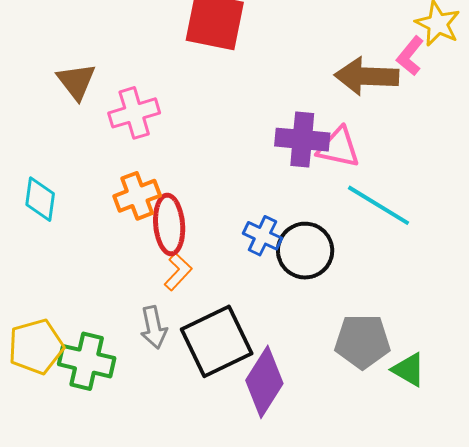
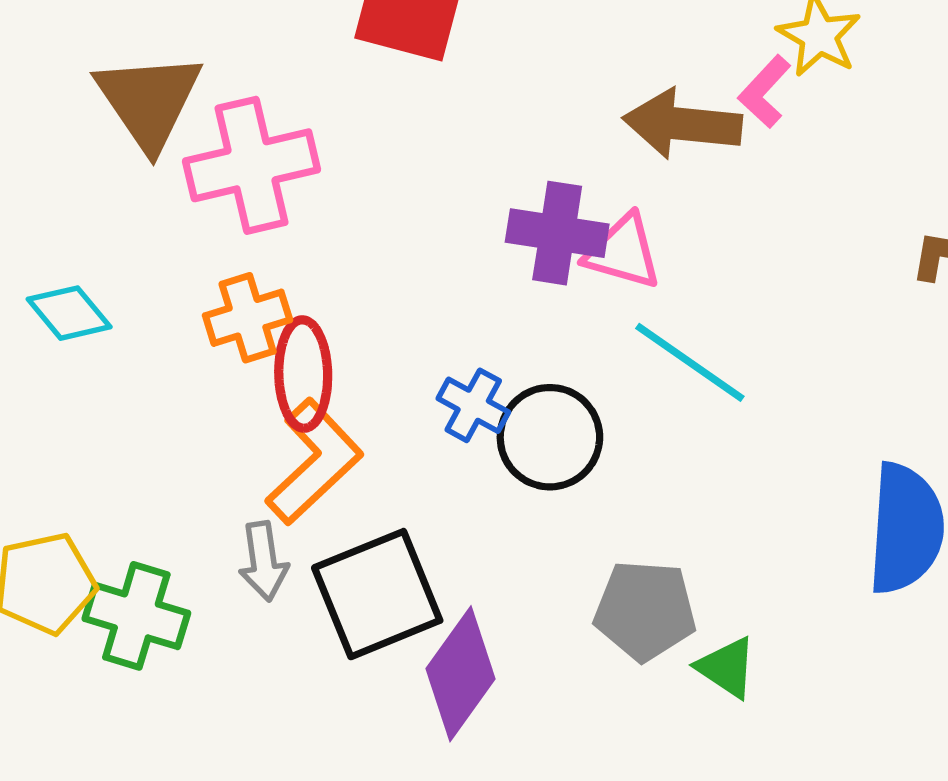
brown triangle: (76, 81) -> (149, 101), size x1.5
pink cross: (134, 113) -> (251, 165), size x1.4
cyan diamond: (40, 199) -> (69, 313), turned -51
orange L-shape: (178, 272) -> (314, 462), size x1.8

